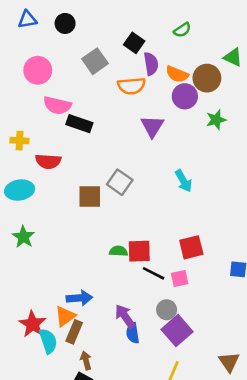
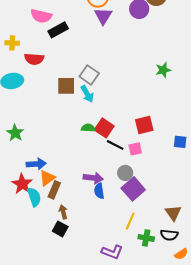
green star: (216, 120) -> (163, 70), moved
black rectangle: (79, 124) -> (58, 30), turned -48
purple triangle: (152, 126) -> (103, 16), moved
cyan arrow: (184, 181) -> (87, 94), moved
green star: (23, 237) -> (15, 133), moved
red square: (139, 251) -> (104, 128), turned 36
blue arrow: (79, 298) -> (36, 164), moved
purple arrow: (125, 316) -> (93, 178), turned 132

